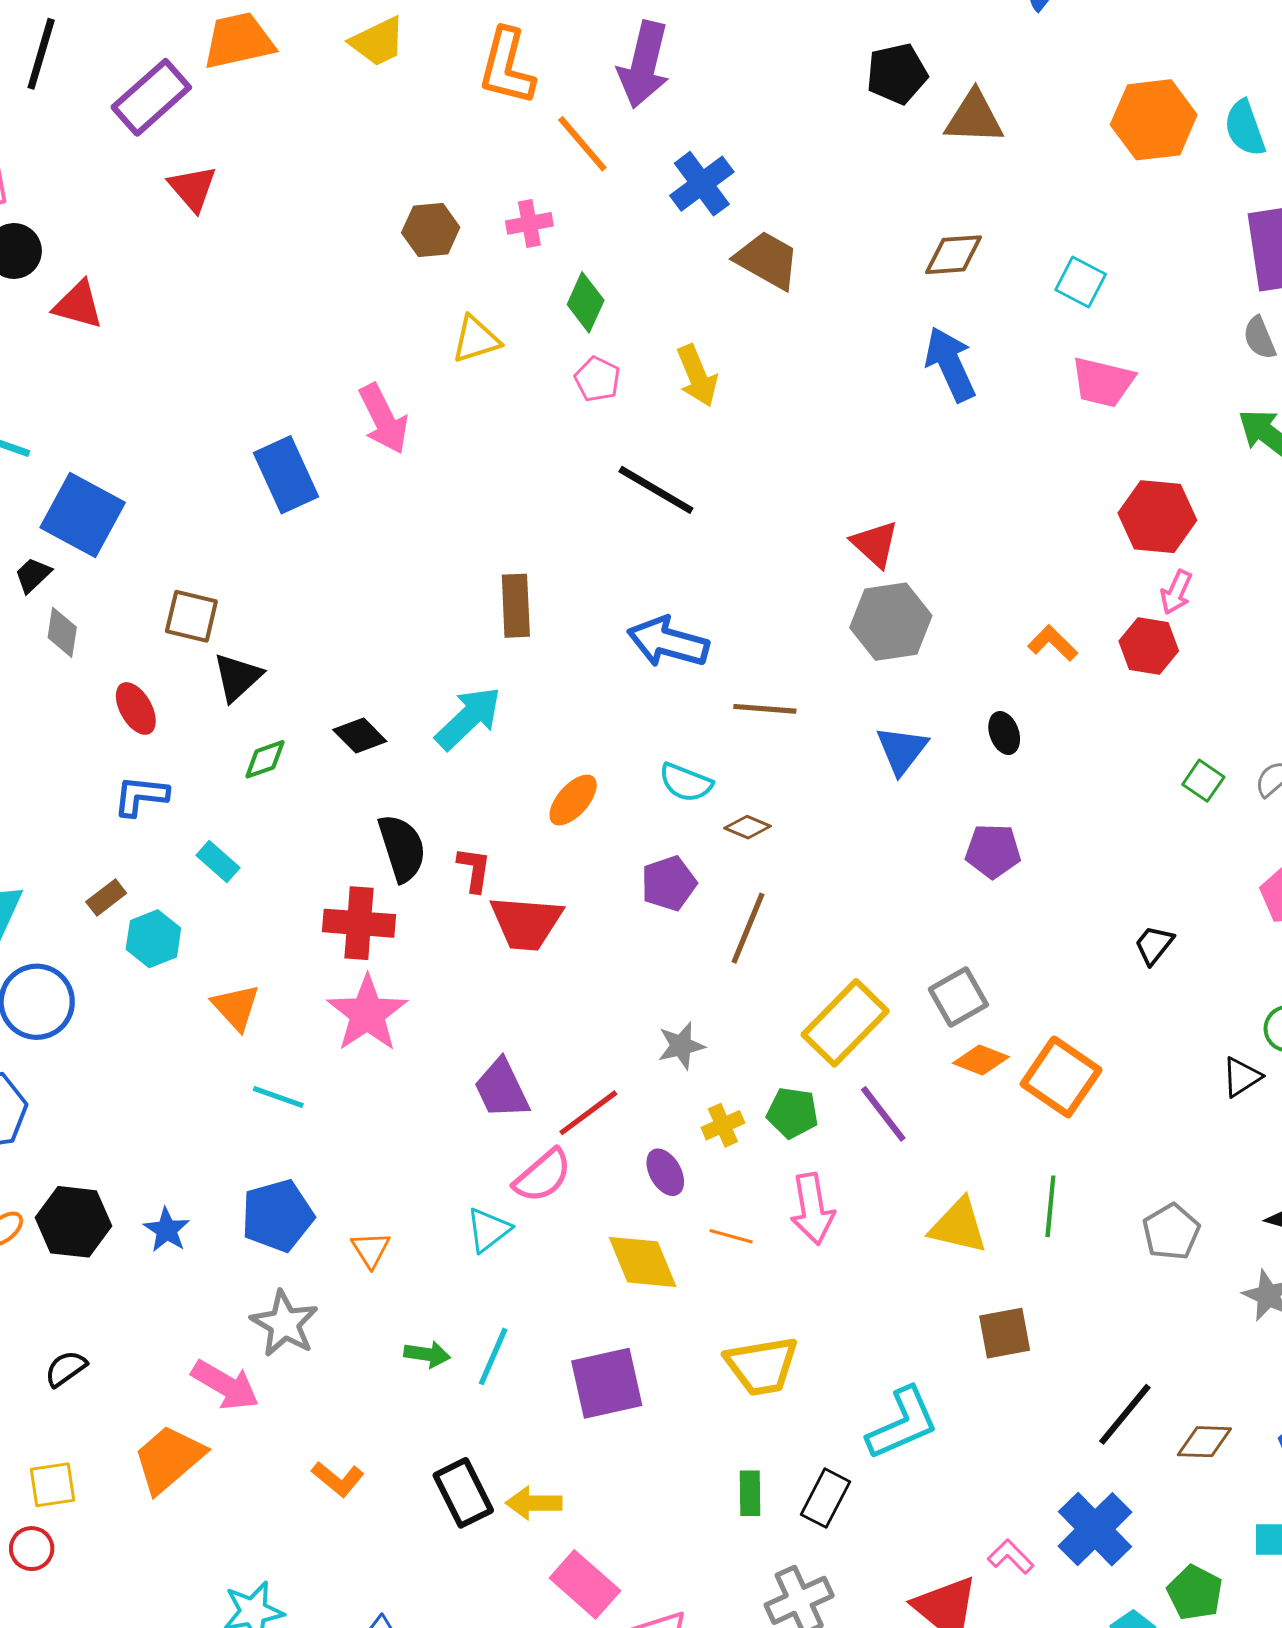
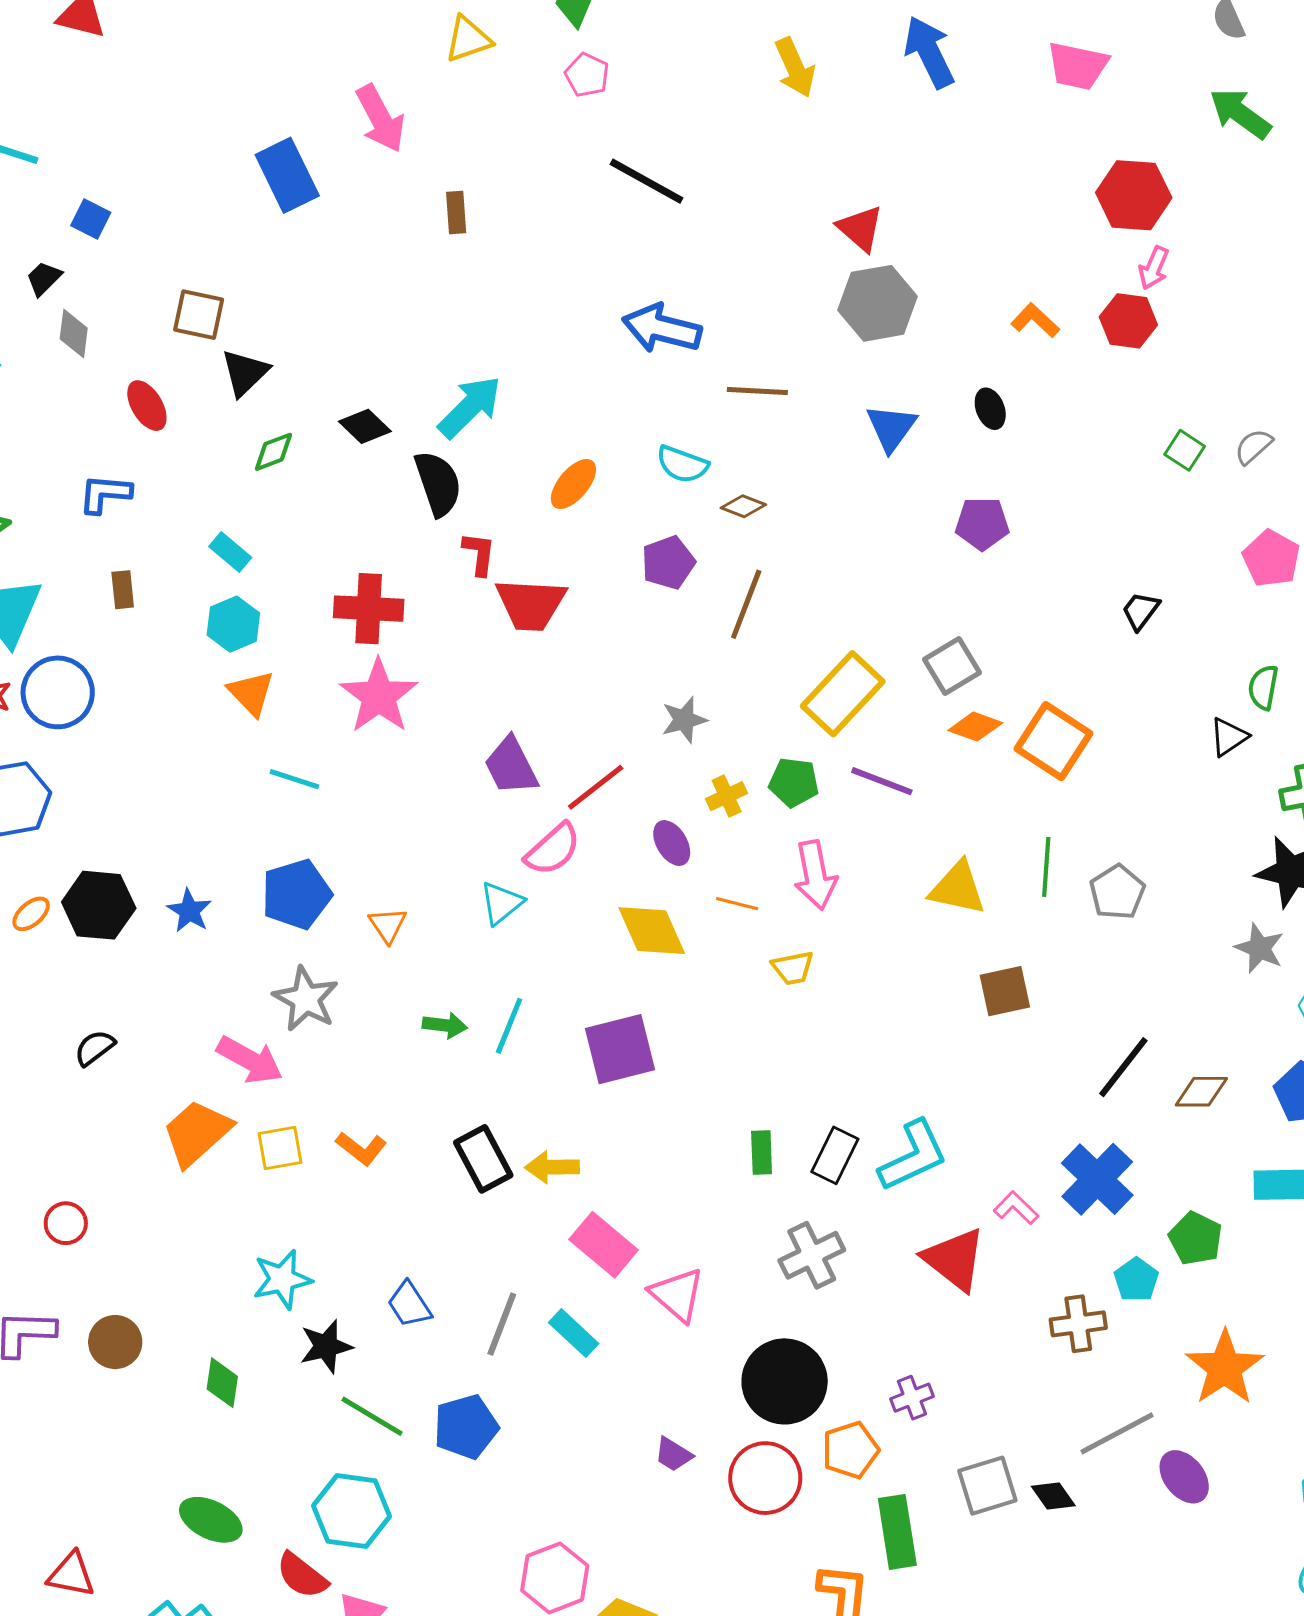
yellow arrow: (697, 376) -> (795, 68), moved
blue square: (83, 515) -> (91, 219), size x0.5
brown rectangle: (516, 606) -> (456, 213), moved, size x0.7
blue L-shape: (141, 796) -> (105, 494), moved
black semicircle: (402, 848) -> (438, 483), moved
brown rectangle: (106, 898) -> (123, 590), turned -57
cyan hexagon: (153, 939) -> (233, 624), moved
purple line: (883, 1114) -> (882, 781), turned -30
gray pentagon: (1171, 1232) -> (1117, 892), moved
yellow trapezoid: (762, 1366) -> (793, 968), moved, size x0.6
cyan L-shape: (903, 1423) -> (913, 1156), moved
yellow square: (52, 1485) -> (280, 1148), moved

